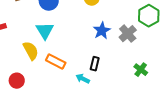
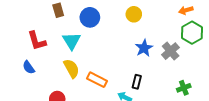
cyan triangle: (45, 31) -> (71, 41), moved
green cross: (141, 70) -> (184, 88), turned 32

